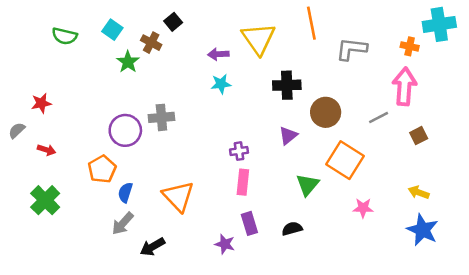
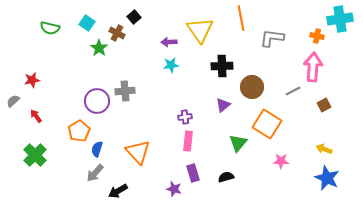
red arrow: (46, 150) -> (36, 116), turned -144

